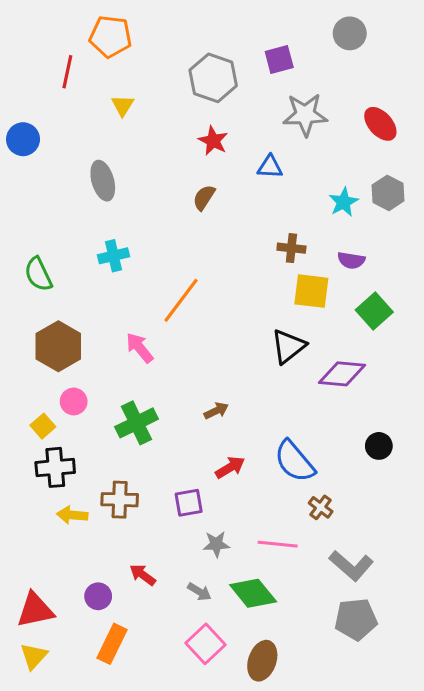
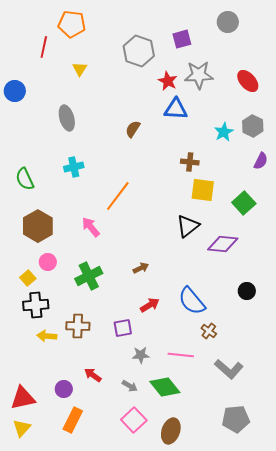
red star: (213, 141) -> (168, 81), moved
blue triangle: (270, 167) -> (176, 109), size x1.4
purple semicircle: (351, 260) -> (261, 161), moved, turned -72
gray pentagon: (356, 619) -> (236, 419), moved

